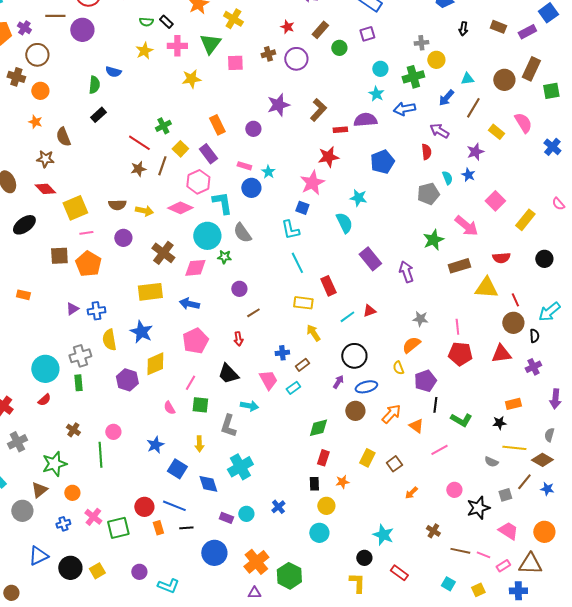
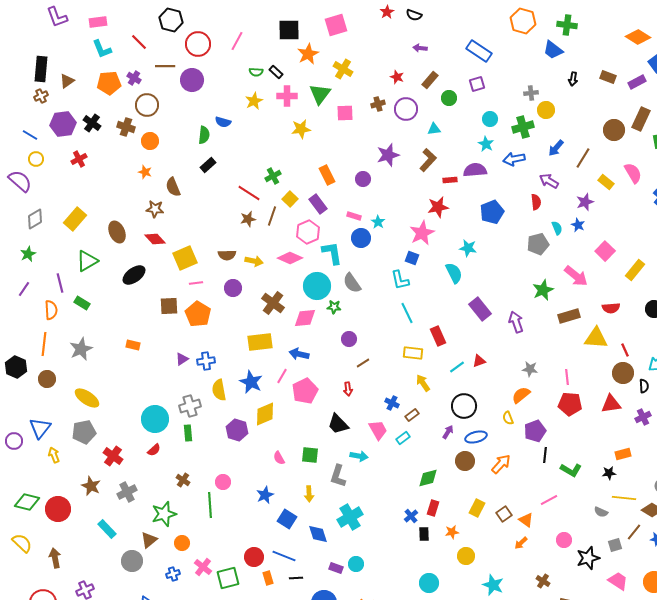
cyan triangle: (467, 79) -> (434, 129), moved
blue cross: (282, 353) -> (392, 403), turned 32
pink line: (190, 383) -> (282, 376), moved
orange triangle: (416, 426) -> (526, 520), moved
yellow circle: (326, 506) -> (466, 556), moved
blue cross: (278, 507) -> (411, 516), moved

